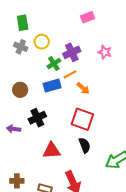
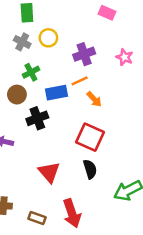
pink rectangle: (87, 17) -> (107, 13), turned 40
green cross: (54, 64) -> (31, 72), moved
black cross: (37, 118) -> (37, 118), moved
red triangle: (52, 151) -> (49, 172), turned 48

